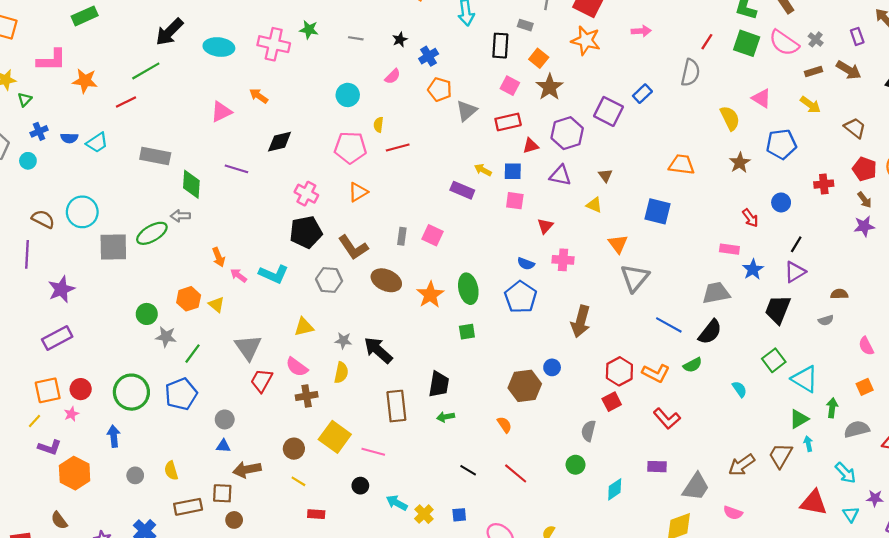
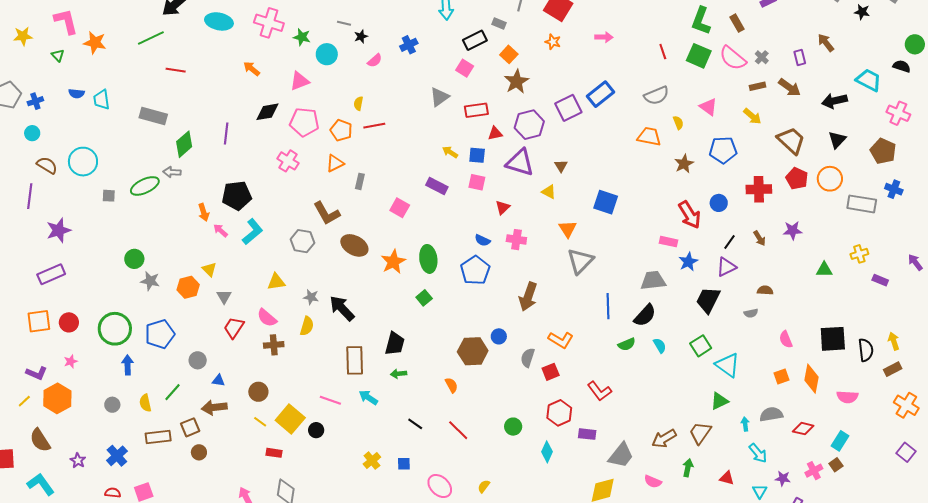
green star: (309, 30) -> (302, 37), moved
black star: (400, 40) -> (361, 36), moved
orange star: (586, 41) -> (553, 42), size x0.6
red line: (707, 42) -> (663, 52), turned -56
black rectangle: (500, 46) -> (475, 40), turned 55
pink L-shape: (52, 60) -> (66, 21), turned -108
gray semicircle: (690, 73) -> (656, 96), moved, turned 50
pink square: (510, 86) -> (465, 68), moved
orange pentagon: (440, 89) -> (341, 130), moved
blue rectangle: (642, 94) -> (600, 94), size x1.5
cyan circle: (348, 95) -> (327, 54), moved
green triangle: (25, 99) -> (58, 55), moved, turned -32
red line: (126, 102) -> (176, 70), moved, turned 30
purple square: (608, 111) -> (568, 108), turned 32
pink triangle: (221, 112) -> (300, 81), moved
yellow semicircle: (730, 118) -> (678, 123), size x0.6
brown trapezoid: (855, 128) -> (791, 140), size x1.4
blue cross: (39, 131) -> (35, 101), moved
cyan trapezoid: (97, 143) -> (101, 100), turned 110
pink pentagon: (350, 148) -> (304, 122), moved
cyan circle: (28, 161) -> (32, 133), moved
orange trapezoid: (682, 165) -> (649, 136), moved
purple line: (236, 169) -> (226, 134), turned 75
purple triangle: (560, 175) -> (520, 163), size x1.4
green diamond: (191, 184) -> (184, 144), turned 40
red cross: (824, 184) -> (759, 189), size x1.4
purple rectangle: (462, 190) -> (437, 186), moved
brown arrow: (864, 200) -> (759, 238), moved
red arrow: (750, 218) -> (690, 215), size x1.6
black pentagon: (306, 232) -> (237, 196), moved
gray rectangle: (402, 236) -> (360, 181), moved
gray square: (113, 247) -> (109, 196), size x0.5
cyan L-shape: (274, 274) -> (253, 232), turned -68
orange hexagon: (189, 299) -> (188, 287), moved
yellow triangle: (216, 305) -> (209, 269), moved
blue line: (669, 325) -> (608, 306), turned 55
green square: (467, 332) -> (424, 298), turned -35
gray triangle: (248, 347) -> (224, 297), size x0.6
green line: (192, 354) -> (172, 392), moved
red hexagon: (619, 371) -> (559, 413), moved
orange L-shape: (656, 373) -> (561, 340), moved
cyan semicircle: (739, 389) -> (660, 346), moved
green arrow: (832, 408) -> (688, 468), moved
pink star: (71, 414) -> (71, 361), moved
yellow line: (35, 421) -> (24, 401), moved
gray semicircle: (588, 431) -> (528, 358), moved
blue arrow: (114, 436) -> (128, 365), moved
yellow square: (335, 437) -> (290, 419), moved
cyan arrow: (808, 444) -> (745, 424), moved
blue triangle: (223, 446) -> (218, 380), moved
cyan diamond: (615, 489) -> (547, 452), turned -35
brown square: (222, 493) -> (190, 427), turned -30
cyan arrow: (397, 503) -> (368, 398), moved
red triangle: (814, 503) -> (727, 478), size x0.6
brown semicircle: (59, 520) -> (40, 440), size x1.4

